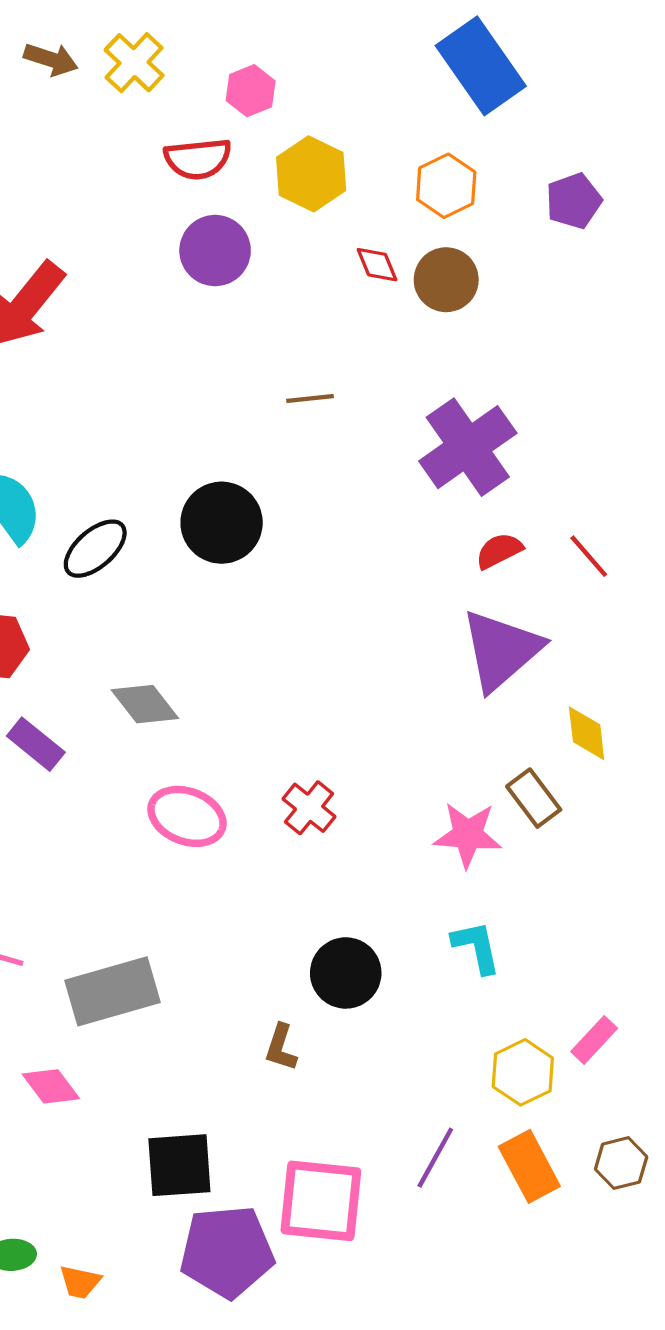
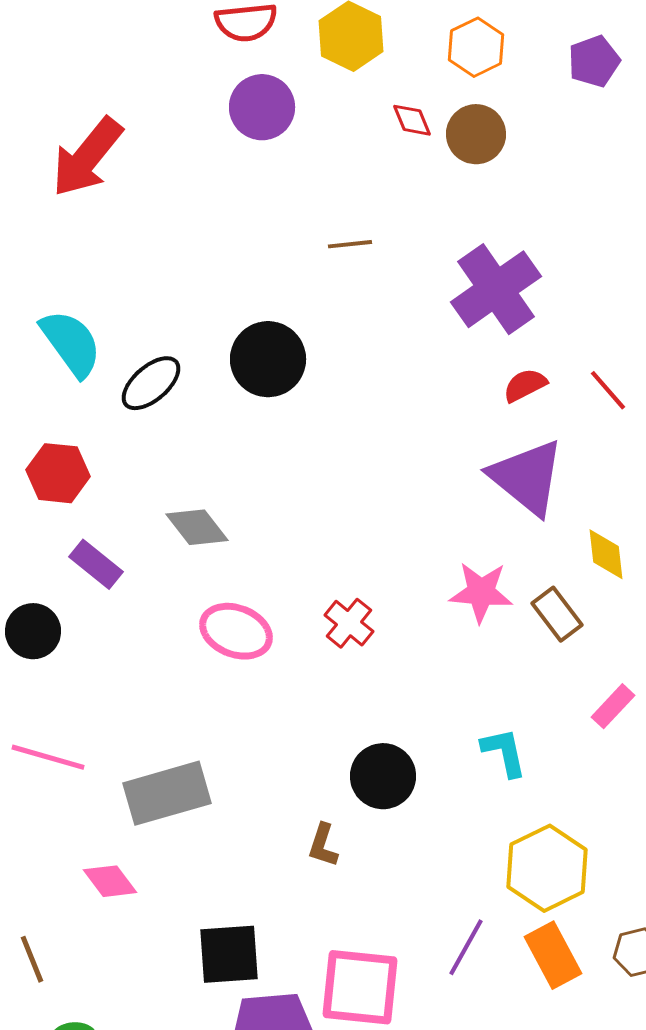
purple triangle: (501, 650) -> (527, 477), turned -40
pink star: (468, 835) -> (481, 592), moved
pink rectangle: (594, 1040) -> (613, 706), moved
yellow hexagon: (523, 1072) -> (547, 868), size x1.4

